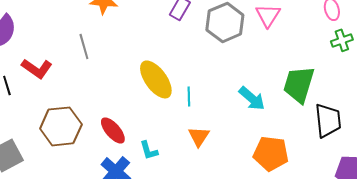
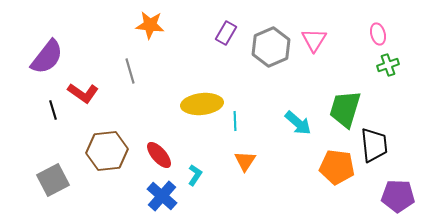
yellow ellipse: (156, 79) -> (202, 104), turned -60
cyan L-shape: (149, 150) -> (195, 175), turned -130
orange pentagon: (271, 153) -> (337, 167), moved

